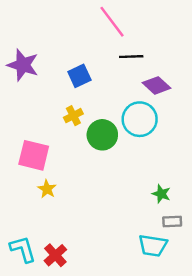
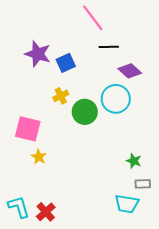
purple star: (23, 65) -> (38, 54), moved

